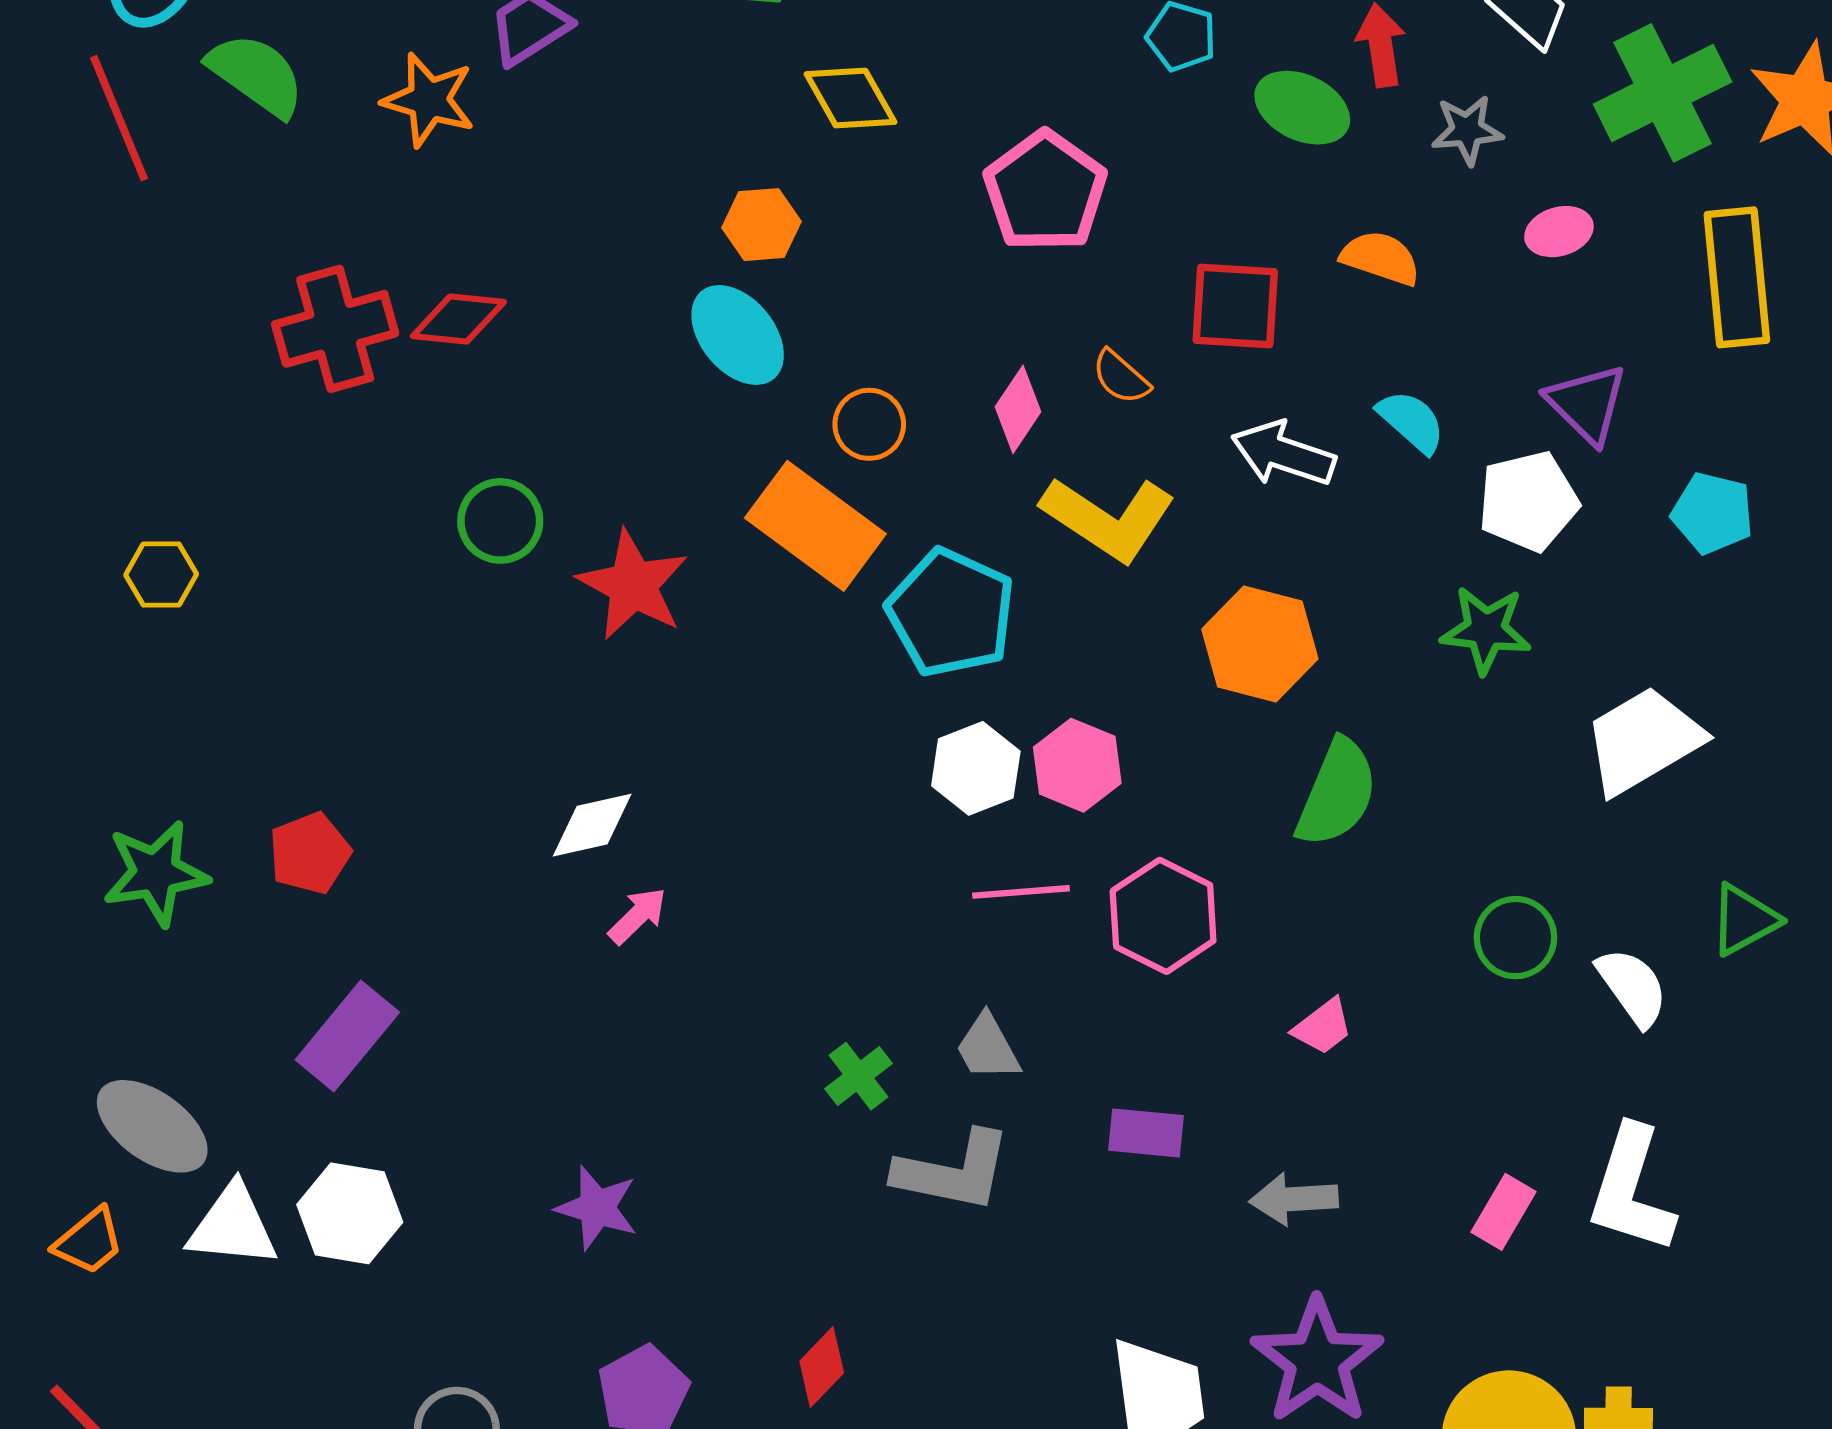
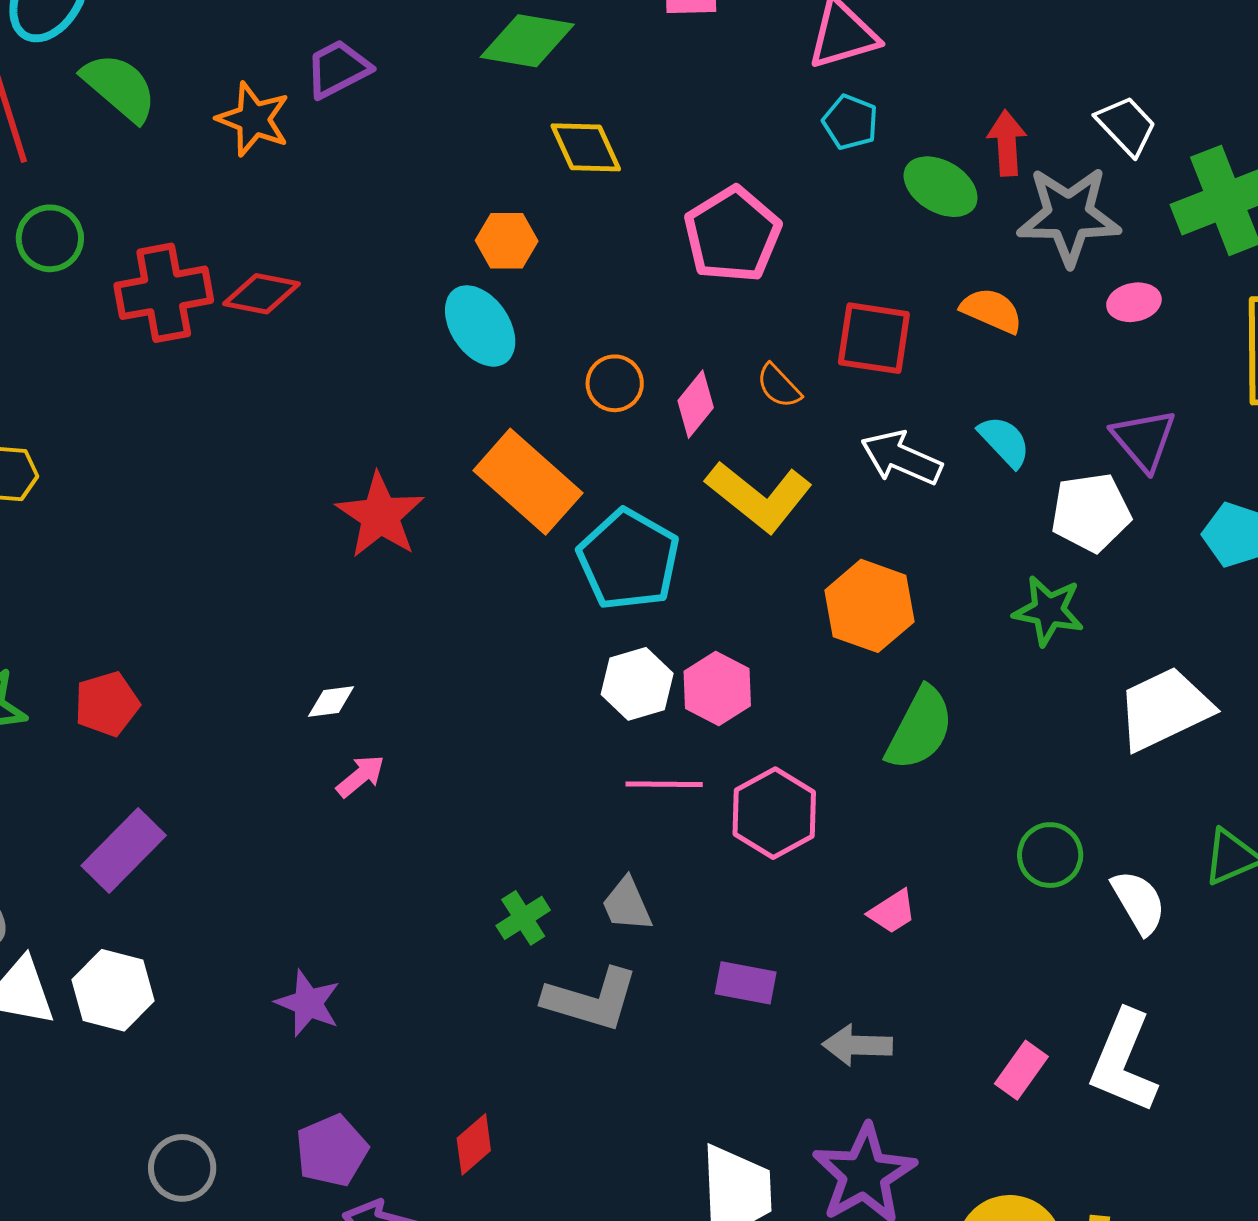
gray star: (1467, 130) -> (1069, 216), size x1.8
orange circle: (869, 424) -> (615, 383), moved
green circle: (500, 521) -> (50, 238), moved
white diamond: (592, 825) -> (331, 702), size x0.7

